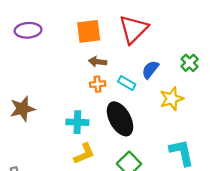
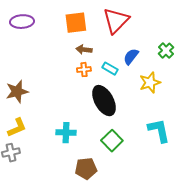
cyan cross: (77, 122) -> (66, 133), moved
yellow L-shape: (84, 154) -> (17, 128), moved

